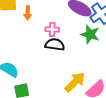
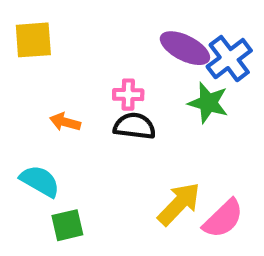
orange arrow: (28, 13) -> (65, 122), moved, turned 104

